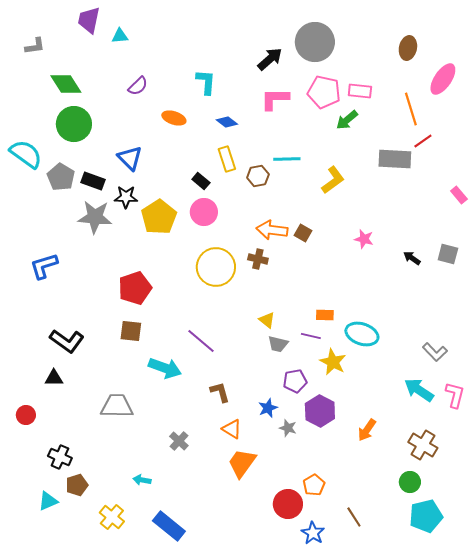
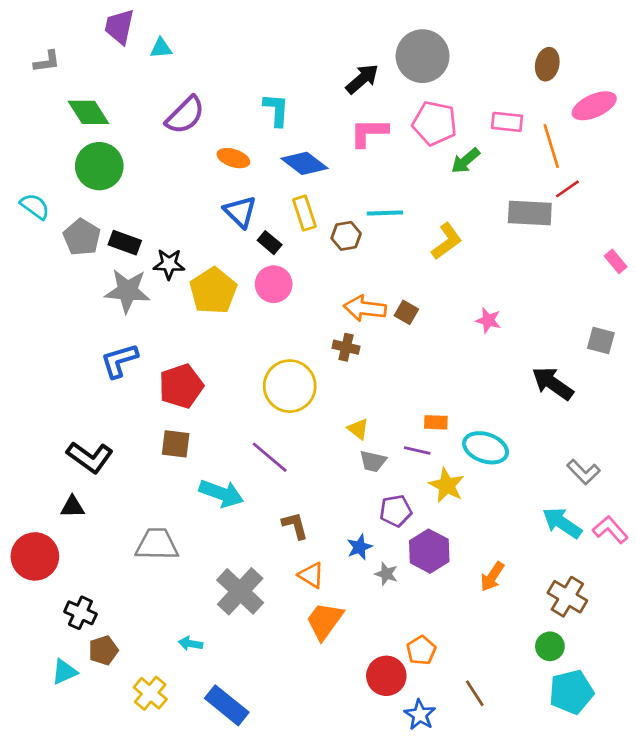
pink ellipse: (443, 79) -> (594, 106), turned 32
purple semicircle: (138, 86) -> (185, 115), size x1.5
pink rectangle: (360, 91) -> (507, 122), moved
blue diamond: (227, 122) -> (304, 163), size x1.6
cyan semicircle: (26, 154) -> (35, 206), size x0.7
blue triangle: (130, 158) -> (240, 212), moved
black arrow: (412, 258) -> (553, 383), moved, size x1.8
blue L-shape: (44, 266) -> (119, 361), moved
yellow circle: (216, 267) -> (290, 386), moved
pink L-shape: (455, 395) -> (610, 530), turned -56
red circle: (26, 415) -> (35, 556), size x1.8
gray cross: (179, 441) -> (240, 591), size x1.8

